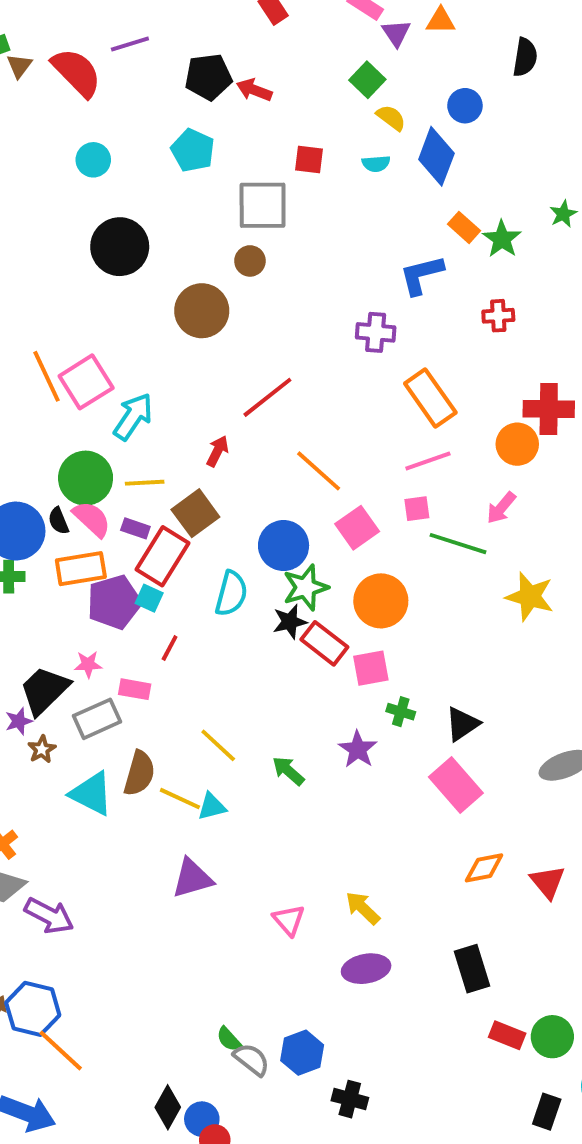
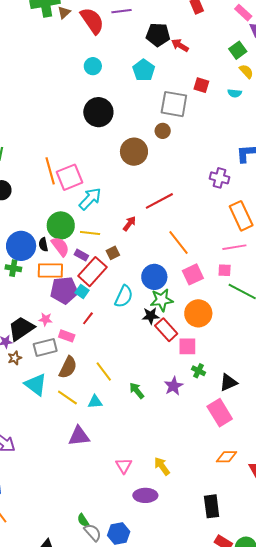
brown square: (195, 513) -> (113, 253), size x0.6
brown semicircle: (139, 773) -> (68, 367), moved
yellow line: (180, 799) -> (67, 397), moved
purple ellipse: (366, 969) -> (145, 495), moved

